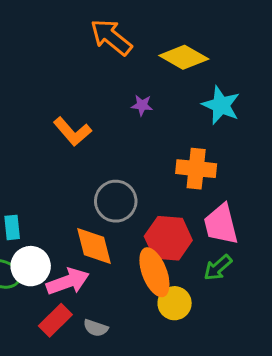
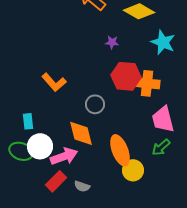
orange L-shape: (72, 131) -> (54, 82), moved
gray circle: (116, 201) -> (95, 104), size x0.7
red hexagon: (168, 238) -> (126, 76), moved

